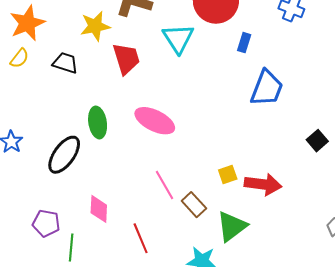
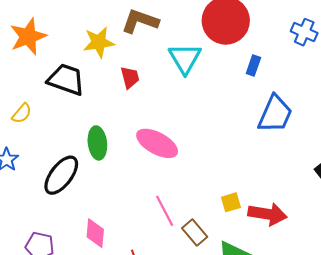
yellow semicircle: (19, 58) -> (22, 113), moved
red trapezoid: (126, 59) -> (130, 78), size x0.7
black trapezoid: (65, 63) -> (66, 79), size x1.4

